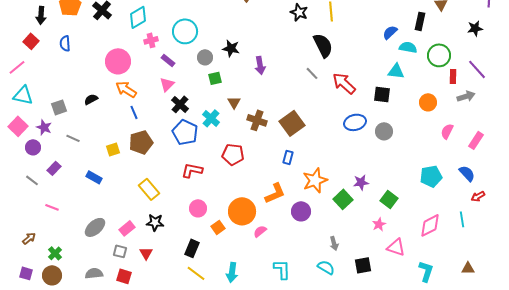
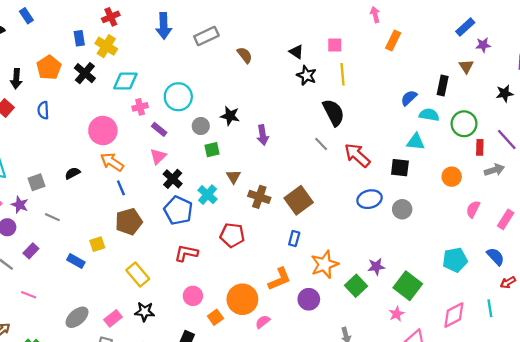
cyan diamond: (138, 17) -> (125, 81), turned 30
yellow square: (113, 149) -> (97, 244), moved
green square: (389, 199) -> (408, 286), size x1.4

